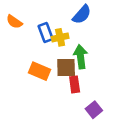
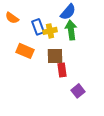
green arrow: (81, 57) -> (71, 30), moved
orange rectangle: (40, 71) -> (25, 51), moved

